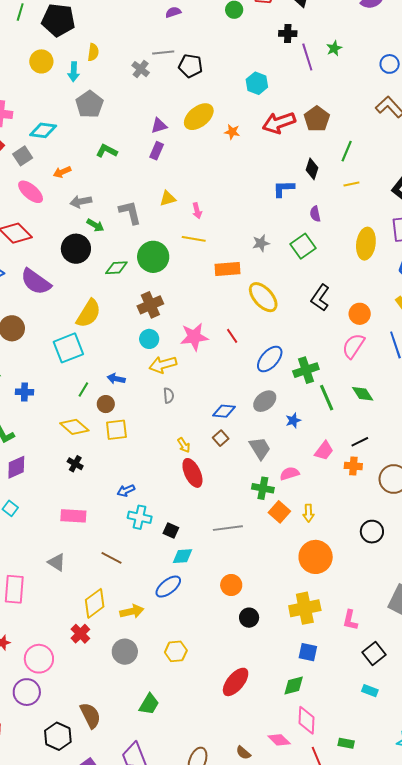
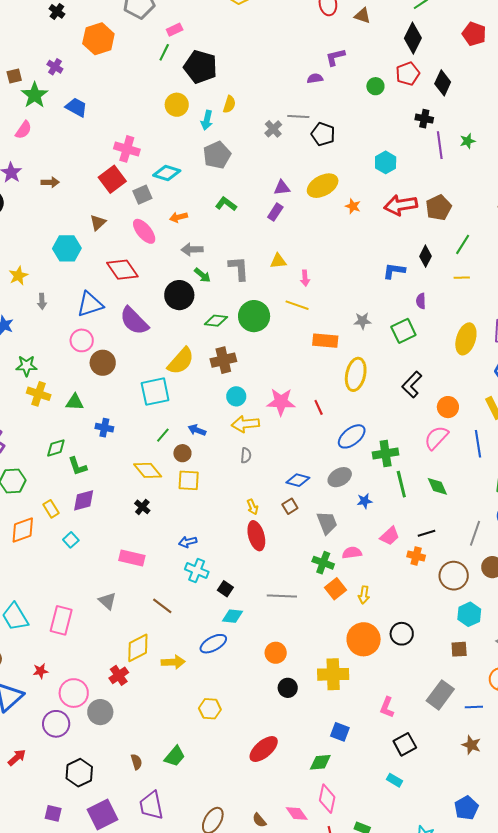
yellow ellipse: (263, 297) -> (356, 374), turned 44
brown cross: (150, 305) -> (223, 360), moved
black circle: (372, 532) -> (402, 634), moved
yellow cross: (305, 608) -> (333, 674), moved
gray circle: (125, 652) -> (100, 712), moved
brown semicircle: (90, 715) -> (136, 762), moved, size x0.6

